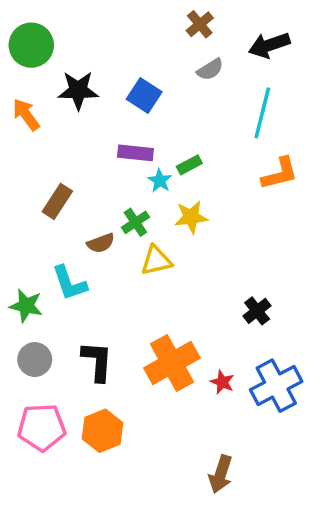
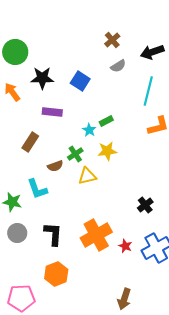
purple rectangle: (135, 153) -> (52, 112), moved
pink pentagon: (42, 427) -> (21, 298), moved

